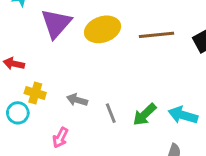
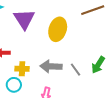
yellow ellipse: (103, 29) -> (58, 29), moved, turned -40
gray arrow: (77, 100) -> (51, 66), size x1.5

